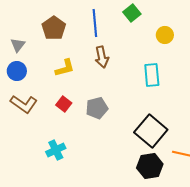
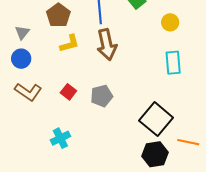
brown arrow: (102, 57) -> (107, 45), size x1.4
yellow L-shape: (65, 68) -> (69, 44), moved
cyan rectangle: (152, 75) -> (173, 63), moved

